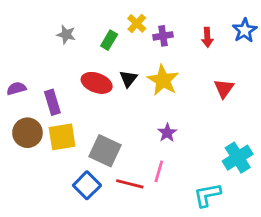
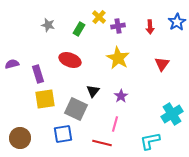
black triangle: (128, 79) -> (93, 91), moved
brown circle: (27, 133) -> (20, 138), moved
red line: (130, 184) -> (102, 143), moved
blue square: (87, 185) -> (63, 134), turned 36

